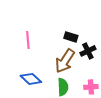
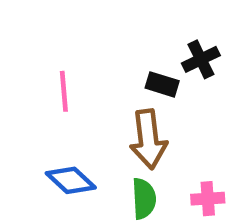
black cross: (88, 51) -> (201, 59), moved
brown arrow: (65, 61) -> (148, 139), turned -40

